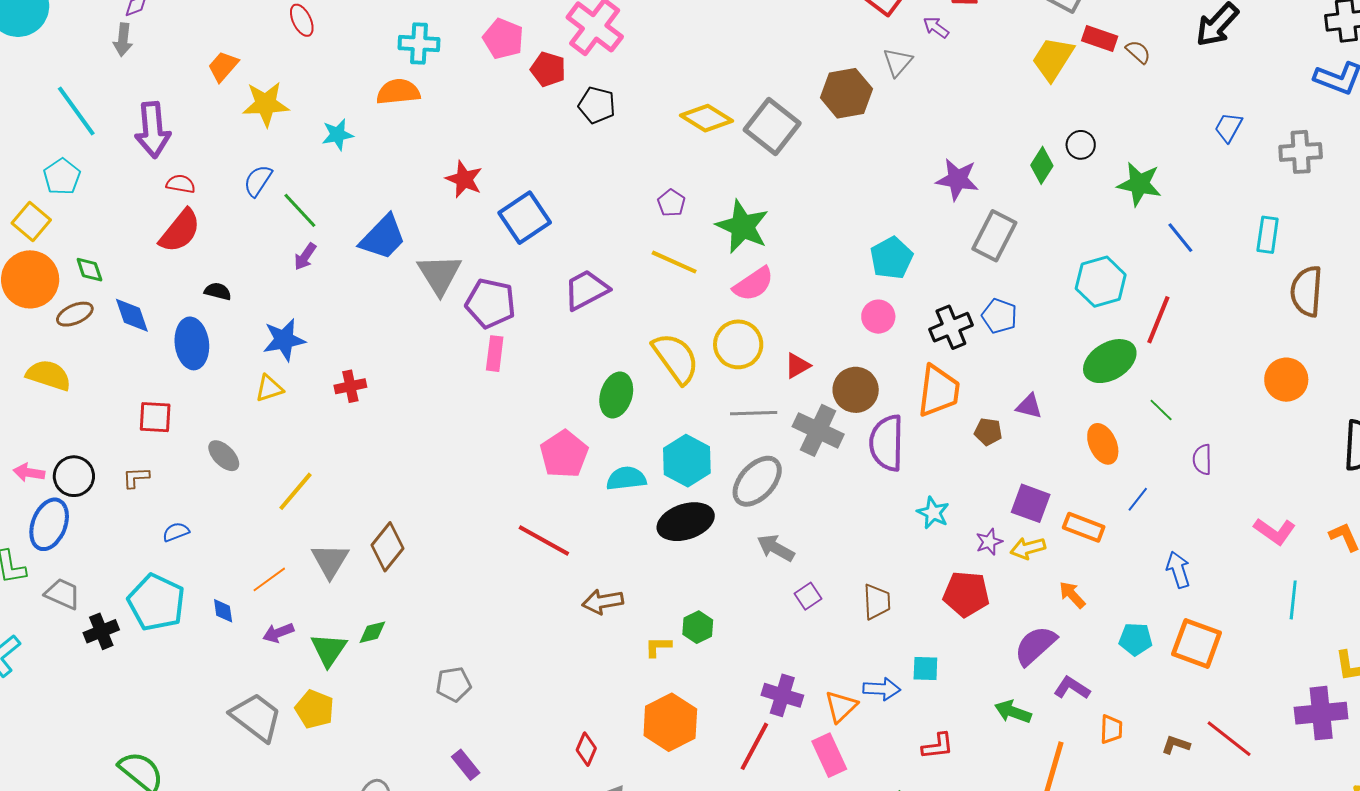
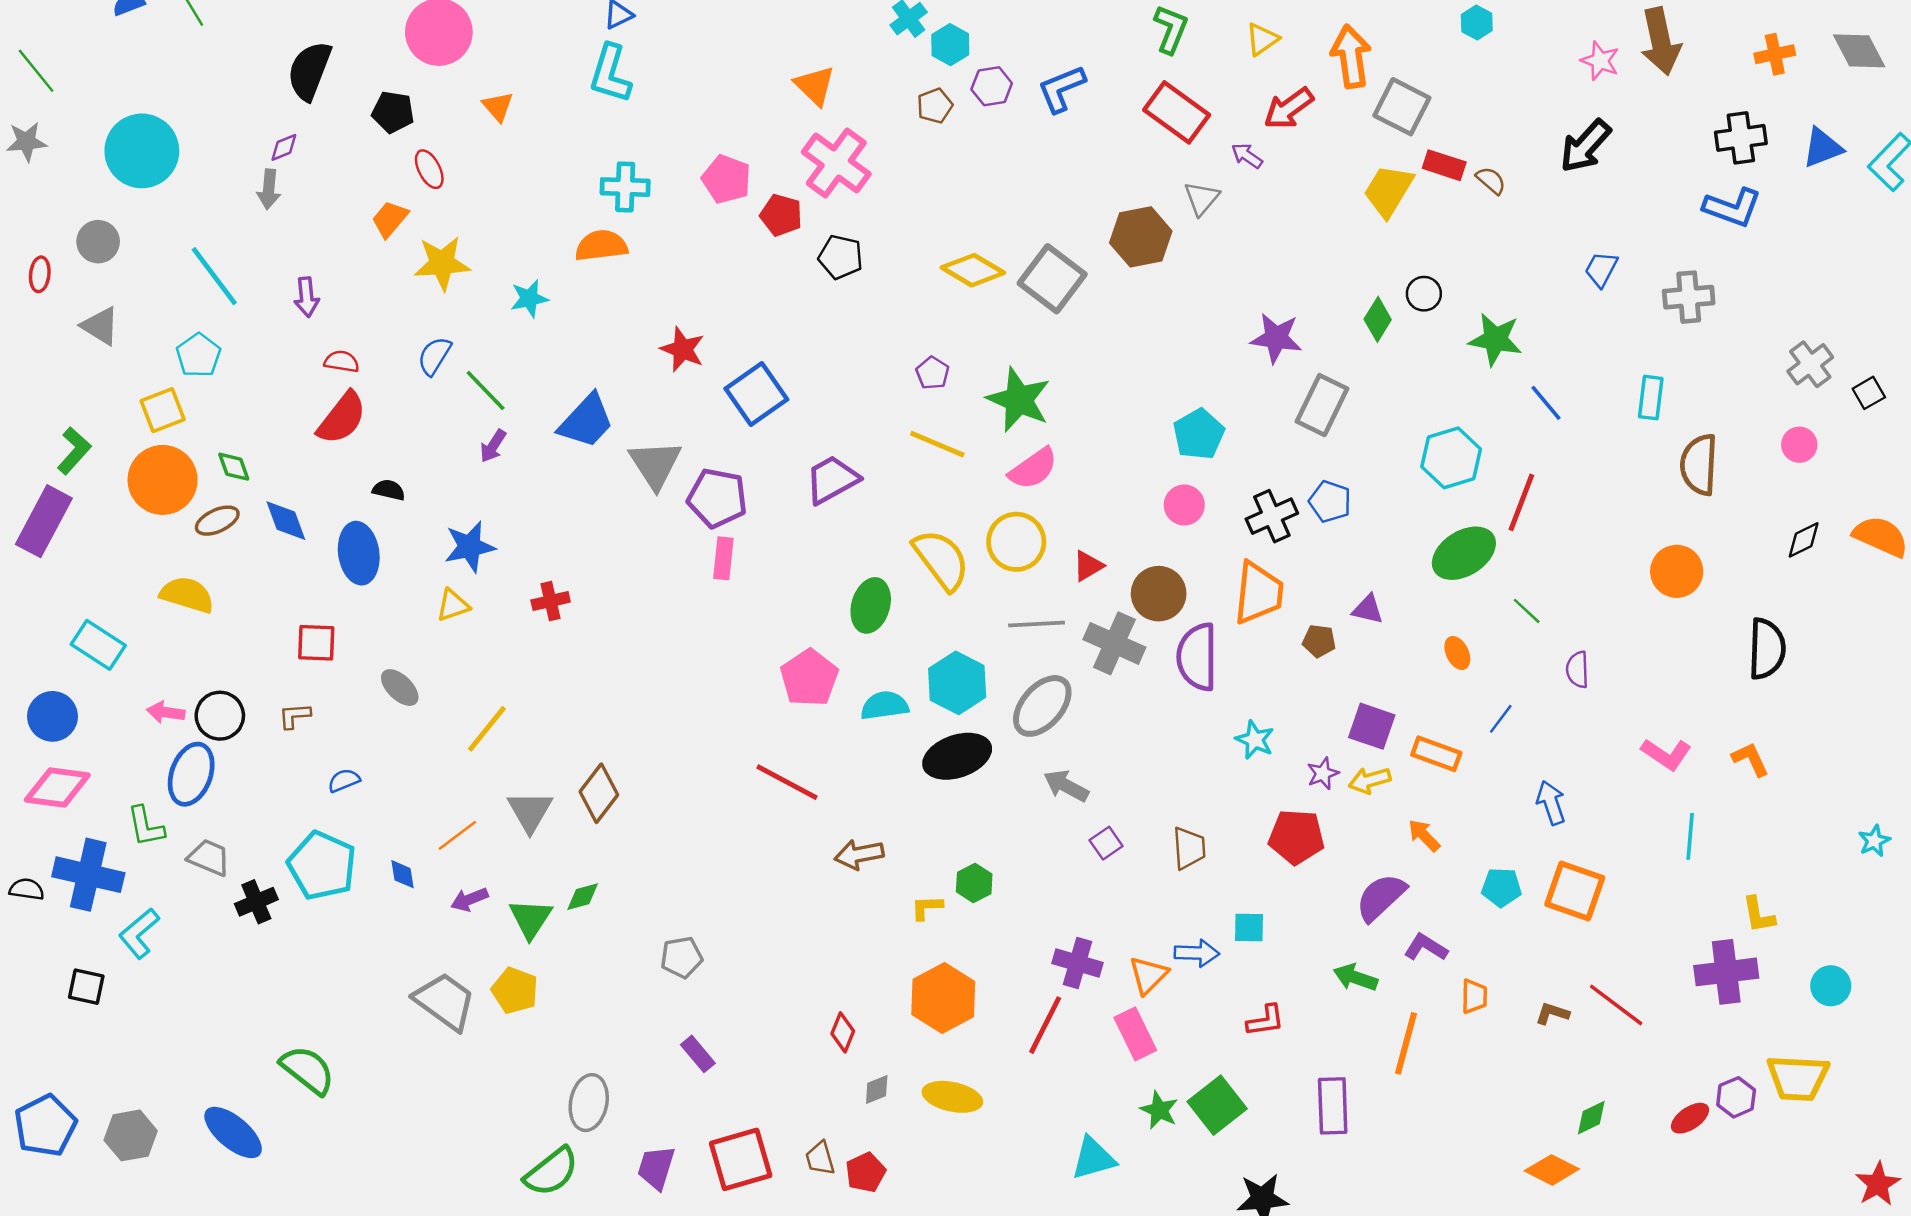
red ellipse: (302, 20) -> (429, 169), moved
purple arrow: (153, 130) -> (307, 297), size x0.6
yellow square: (31, 221) -> (163, 410), turned 30
orange ellipse: (1103, 444) -> (1457, 653), size x0.7

